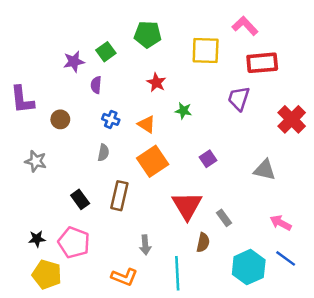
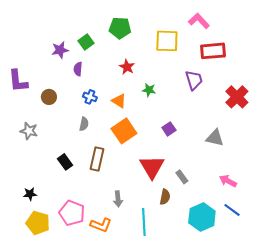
purple trapezoid: (239, 98) -> (194, 80), turned 145
pink pentagon: (74, 242) -> (72, 213), moved

